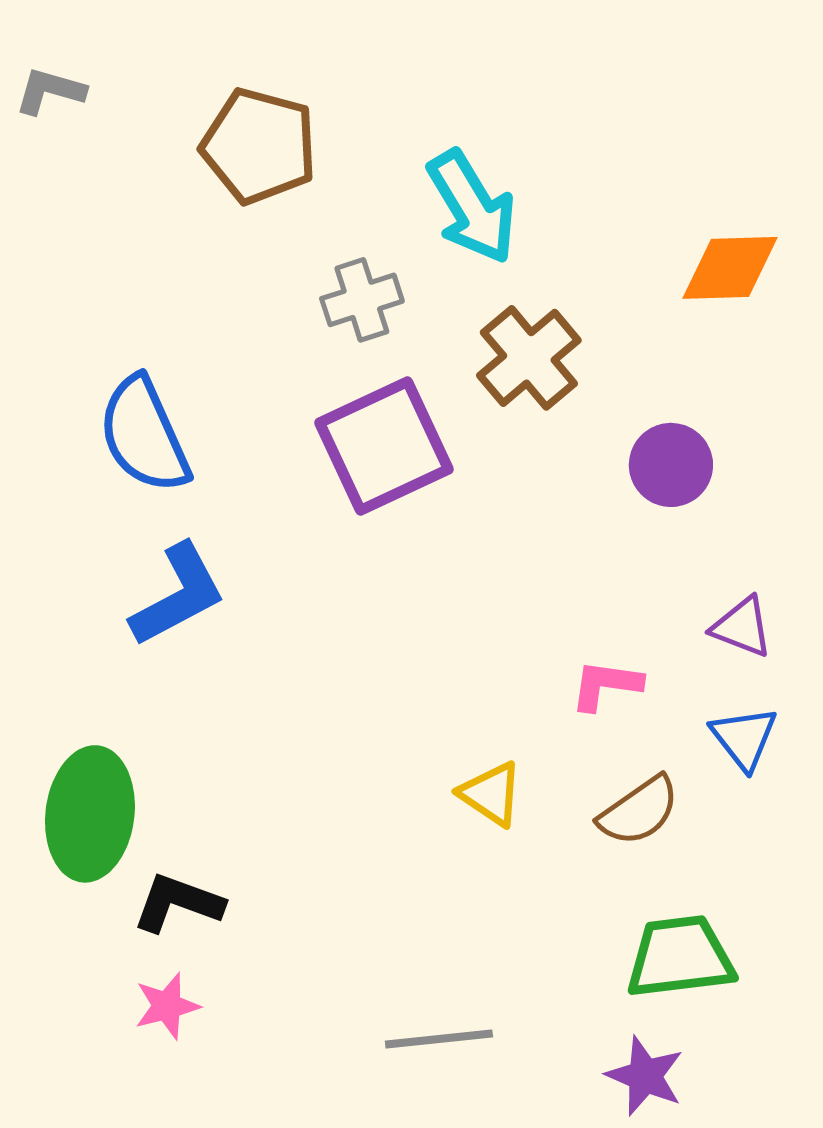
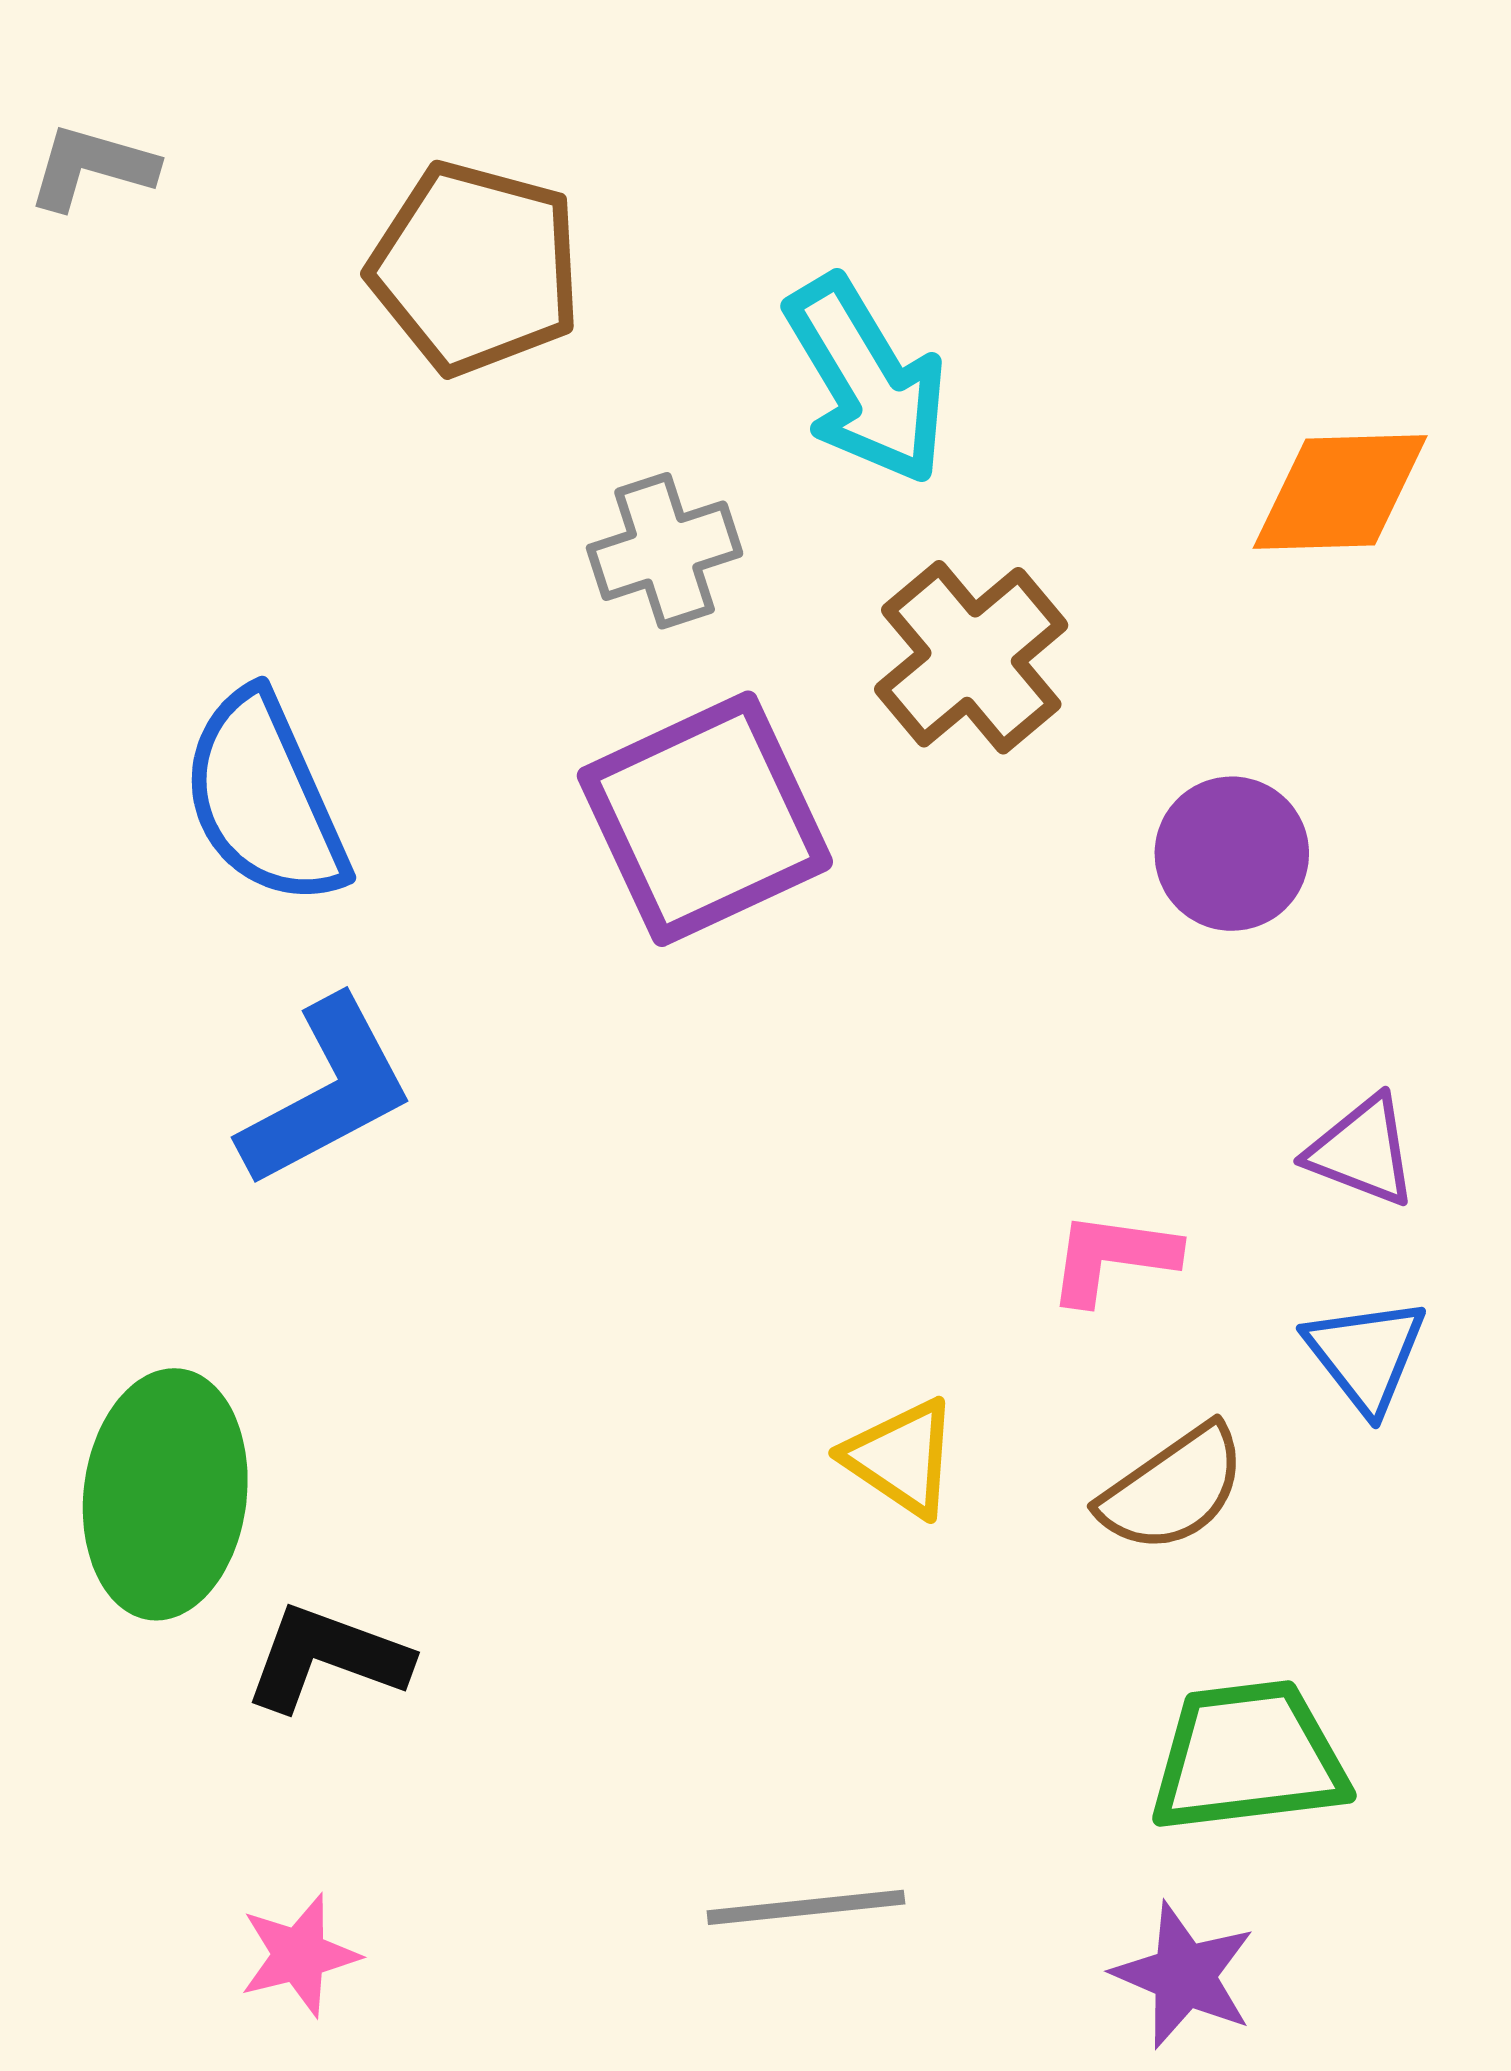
pink star: (167, 1006) -> (299, 1955), moved

